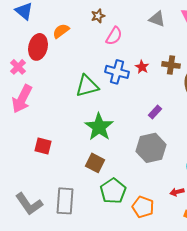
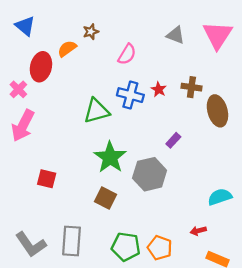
brown star: (98, 16) -> (91, 32), moved
gray hexagon: (151, 148) -> (150, 174), moved
green pentagon: (113, 191) -> (126, 247), moved, turned -30

